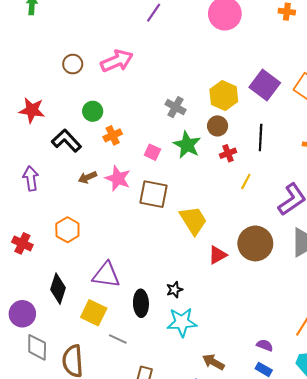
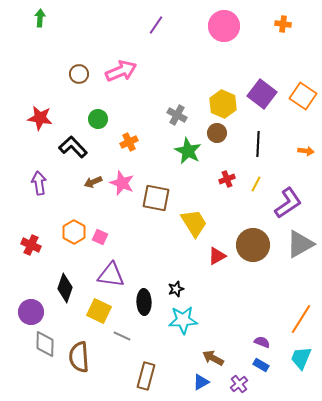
orange cross: (113, 135) -> (129, 142), moved
pink square: (152, 152) -> (100, 237), moved
red cross: (228, 153) -> (227, 179), moved
yellow line: (246, 182) -> (256, 184), moved

